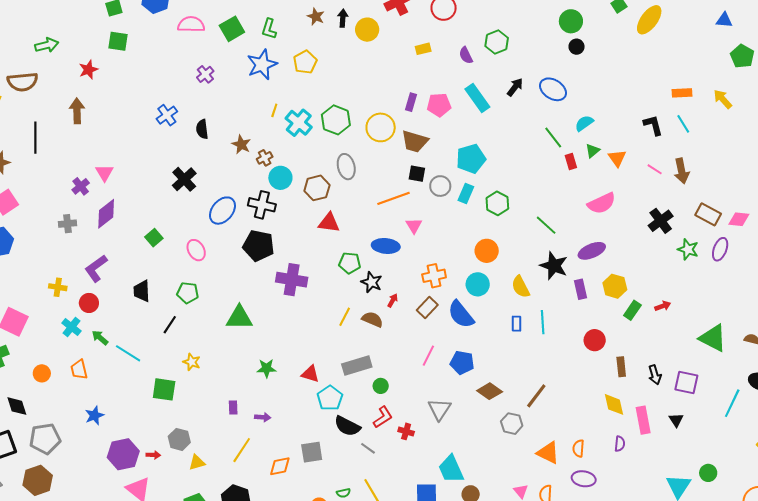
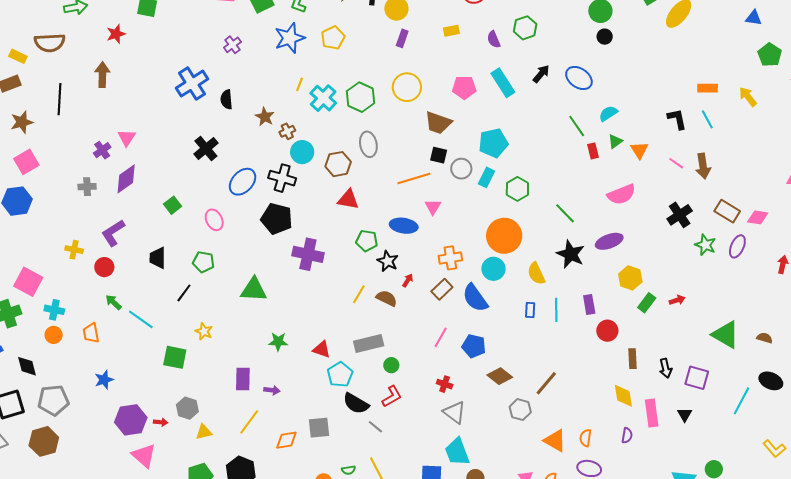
purple rectangle: (411, 102) -> (402, 38), moved
blue cross: (167, 115) -> (192, 84), size x1.5
yellow circle: (381, 127) -> (407, 87), moved
orange circle: (487, 251) -> (504, 236), size x1.5
purple rectangle: (581, 289) -> (589, 304), moved
cyan cross: (72, 327) -> (54, 310), moved, turned -30
purple rectangle: (233, 407) -> (243, 379), size x1.6
gray triangle: (439, 409) -> (454, 412), moved, turned -30
red cross: (406, 431) -> (445, 384), moved

